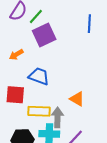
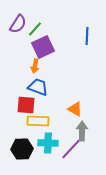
orange arrow: (16, 55) -> (35, 66), moved, turned -48
red square: (15, 95) -> (26, 105), moved
gray arrow: (57, 117) -> (82, 131), moved

